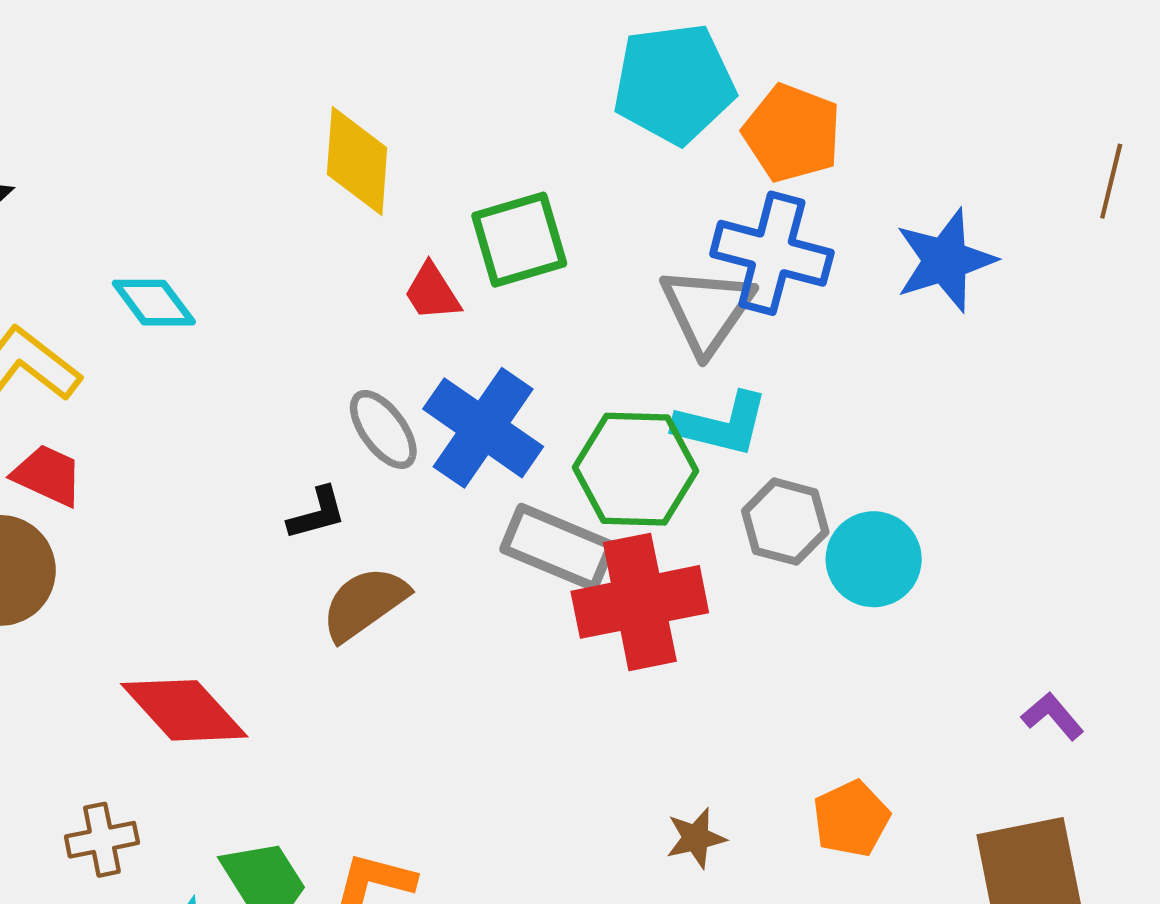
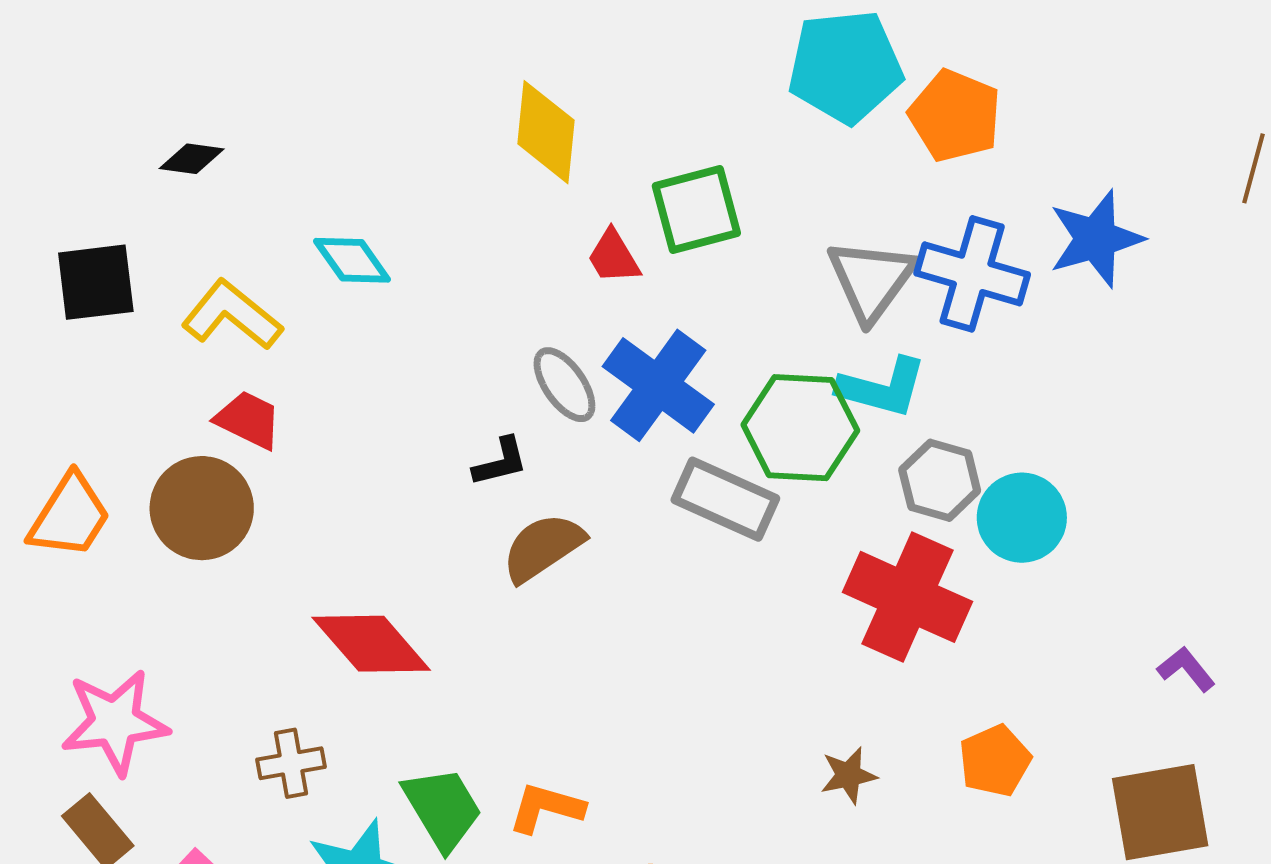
blue cross: (772, 253) -> (972, 274), moved
red cross: (640, 602) -> (907, 597), moved, turned 34

